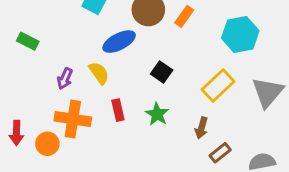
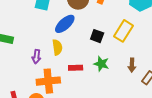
yellow semicircle: (99, 73) -> (57, 47), turned 42
yellow rectangle: (218, 86) -> (124, 31), moved
red rectangle: (118, 110) -> (76, 68), turned -64

